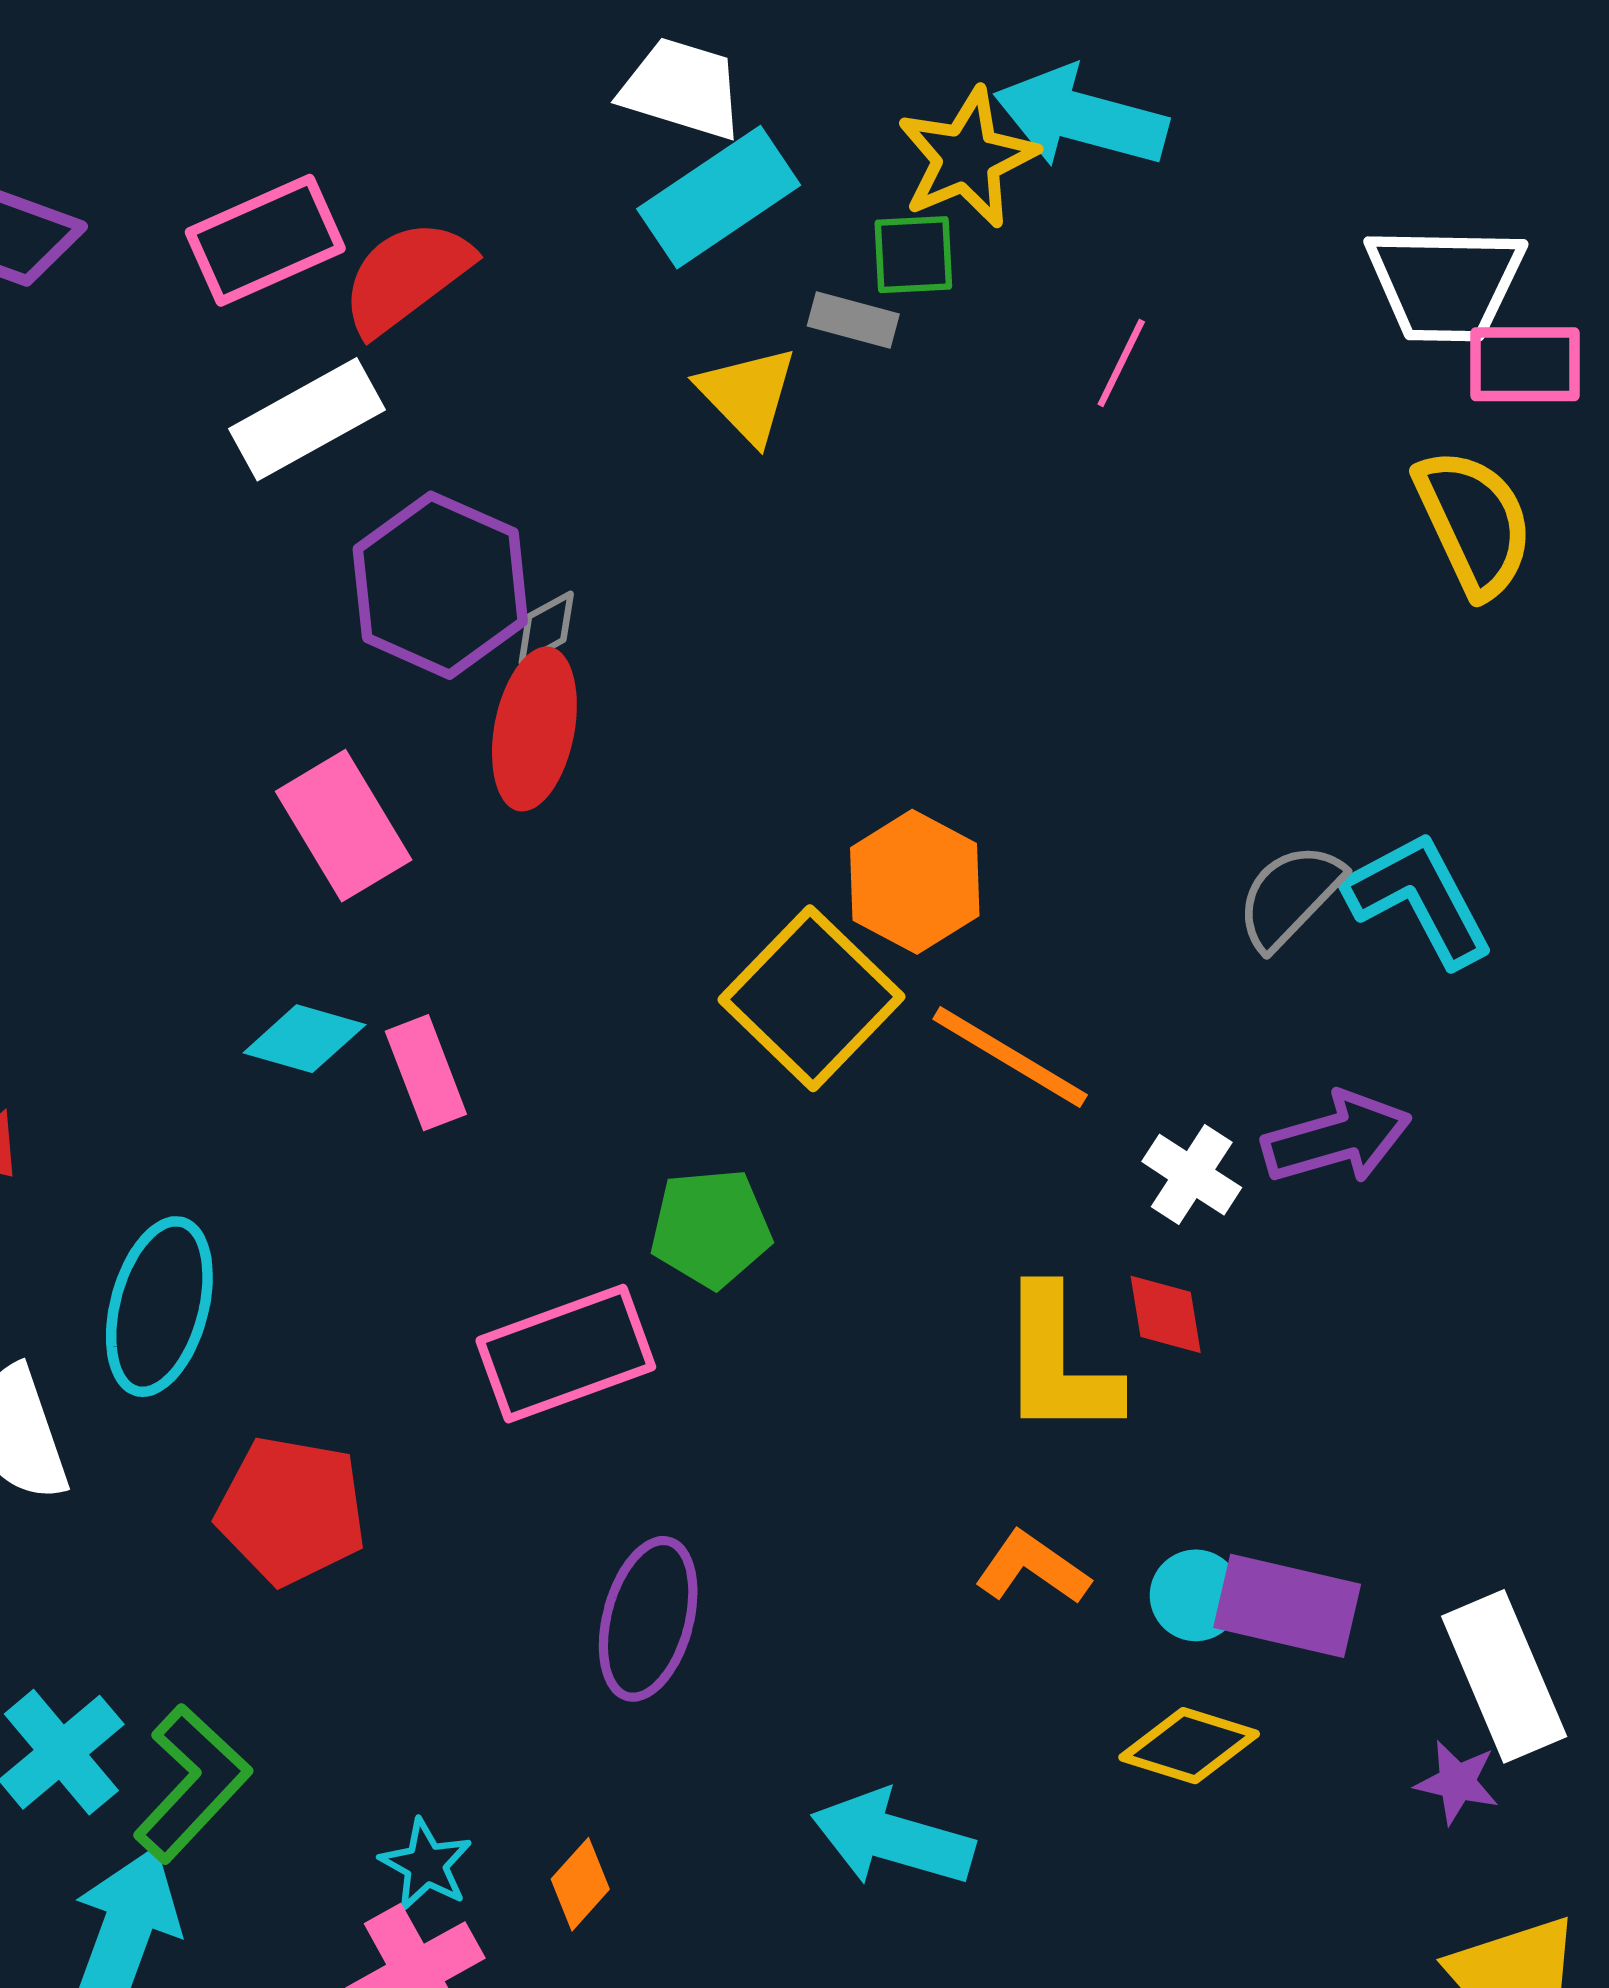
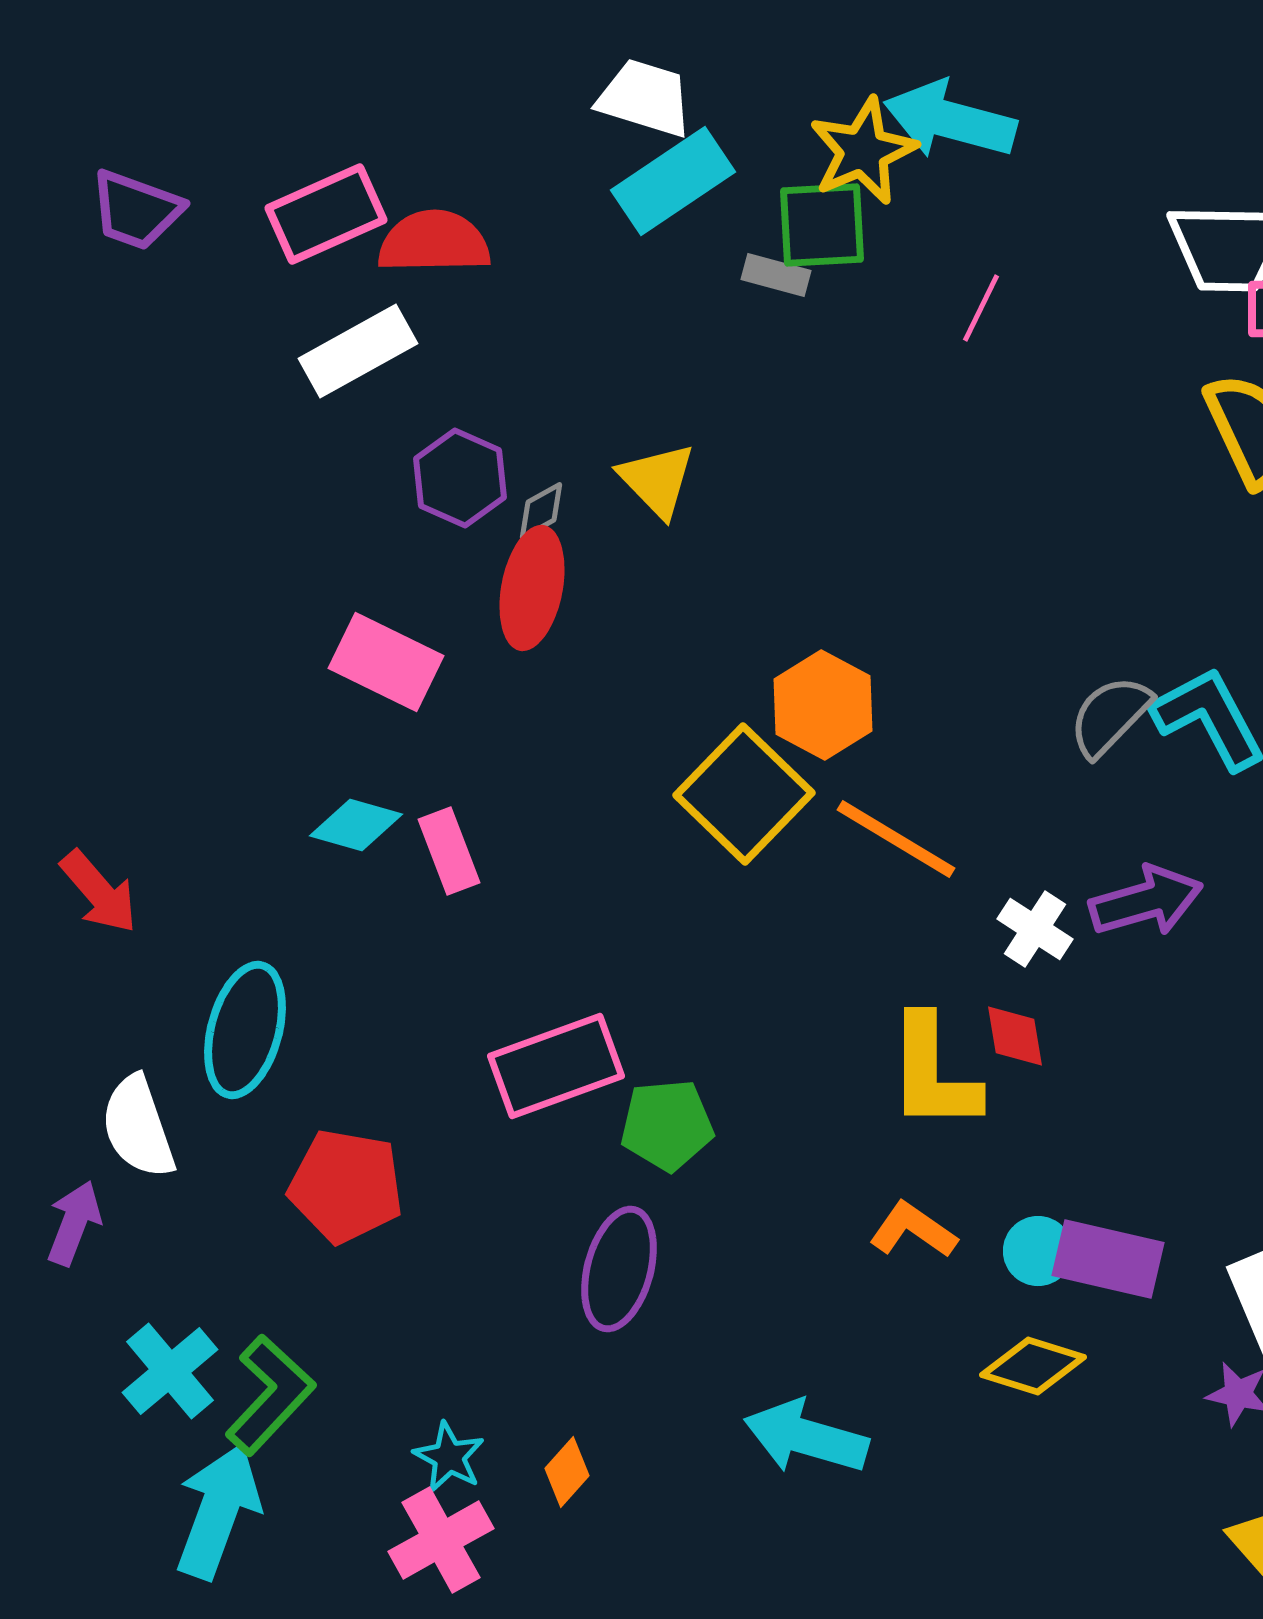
green square: (913, 255) -> (822, 225), size x1.4
red semicircle: (406, 277) -> (434, 242), turned 36
yellow triangle: (747, 394) -> (657, 480), moved
purple hexagon: (440, 585) -> (460, 478), size x0.7
pink rectangle: (344, 826) -> (386, 662), turned -33
green pentagon: (711, 1228) -> (667, 1125), moved

